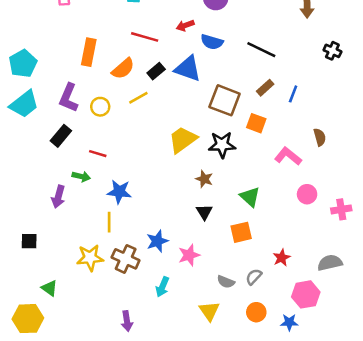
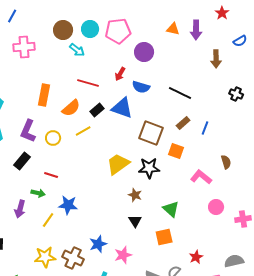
red arrow: (185, 25) -> (120, 74), turned -40
yellow line: (109, 222) -> (48, 220), moved, turned 35

